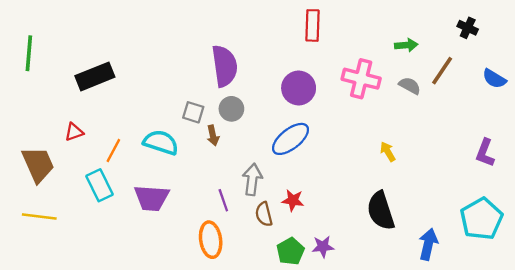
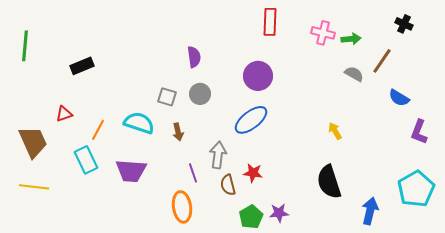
purple semicircle: (225, 66) -> (194, 57), size x0.6
black rectangle: (95, 76) -> (82, 66), size x0.7
pink cross: (361, 79) -> (323, 33), moved, size x0.7
blue semicircle: (494, 79) -> (399, 98), moved
brown arrow: (213, 135) -> (178, 132), moved

